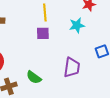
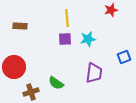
cyan star: (77, 25) -> (88, 39), moved

